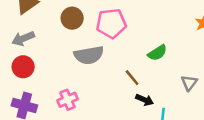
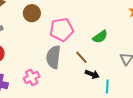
pink pentagon: (111, 23) -> (62, 30), moved
gray semicircle: (89, 55) -> (53, 57), moved, turned 110

